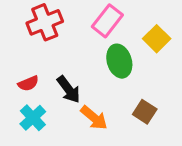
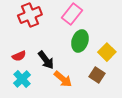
yellow square: (157, 39) -> (107, 52), moved
green ellipse: (119, 61) -> (80, 41), turned 35

